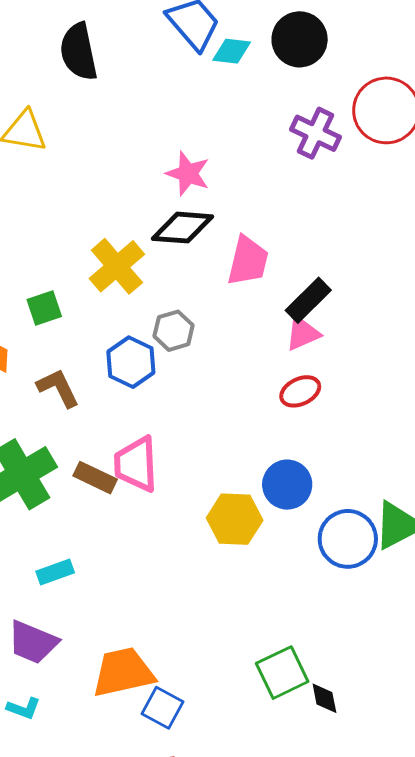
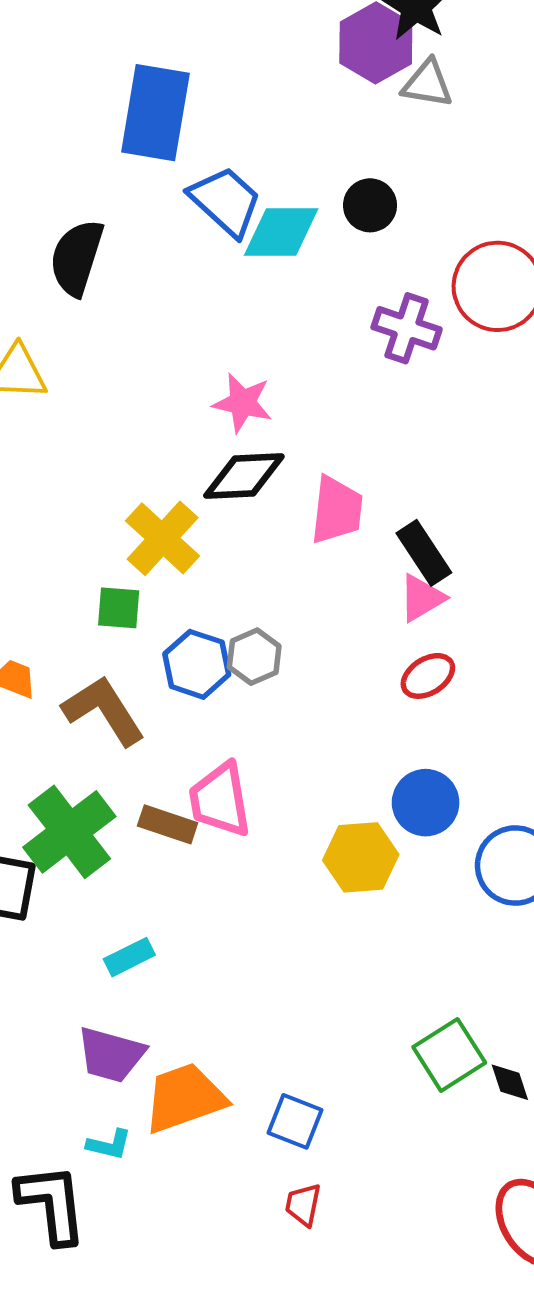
black circle: (300, 39) -> (370, 205), size x0.7
cyan diamond: (232, 51) -> (281, 232), size x1.5
black semicircle: (79, 52) -> (77, 258), turned 36
black rectangle: (308, 300) -> (424, 553), turned -72
green square: (44, 308) -> (119, 608), moved, turned 30
gray hexagon: (174, 331) -> (254, 657), moved
brown L-shape: (58, 388) -> (104, 710), size x1.4
orange trapezoid: (123, 672) -> (185, 1098), moved

